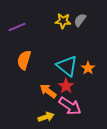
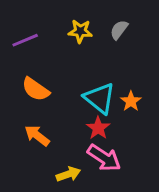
yellow star: (63, 21) -> (80, 31), moved
orange semicircle: (24, 60) -> (36, 89), turned -72
orange arrow: (48, 91) -> (37, 135), moved

